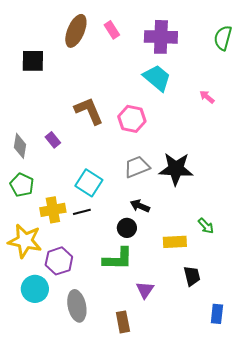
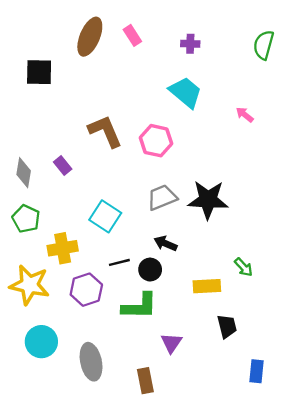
purple cross: (161, 37) -> (190, 44), size x0.5
black line: (82, 212) -> (119, 262), moved
purple hexagon: (59, 261) -> (86, 290), moved

